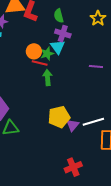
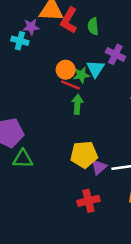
green semicircle: (59, 16) -> (93, 26), moved
purple cross: (63, 34) -> (115, 54), moved
red cross: (73, 167) -> (88, 201), moved

